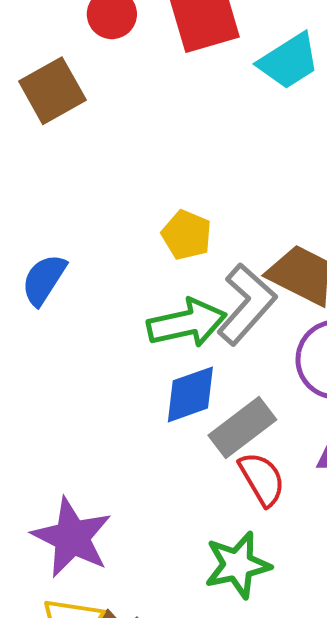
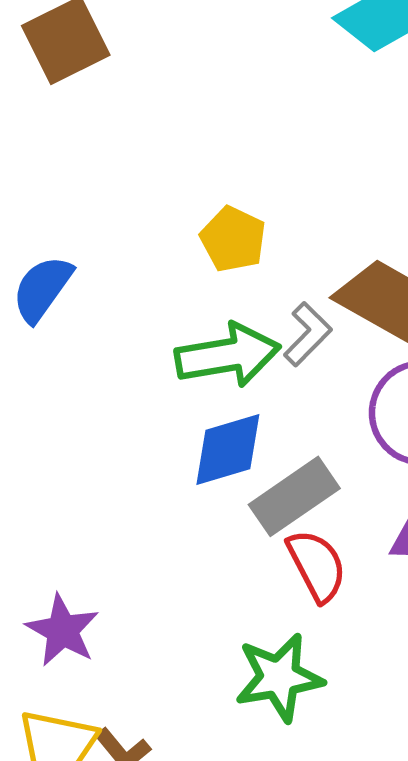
gray L-shape: (247, 304) -> (308, 334), size x0.6
purple star: (72, 537) -> (63, 630), size x0.7

